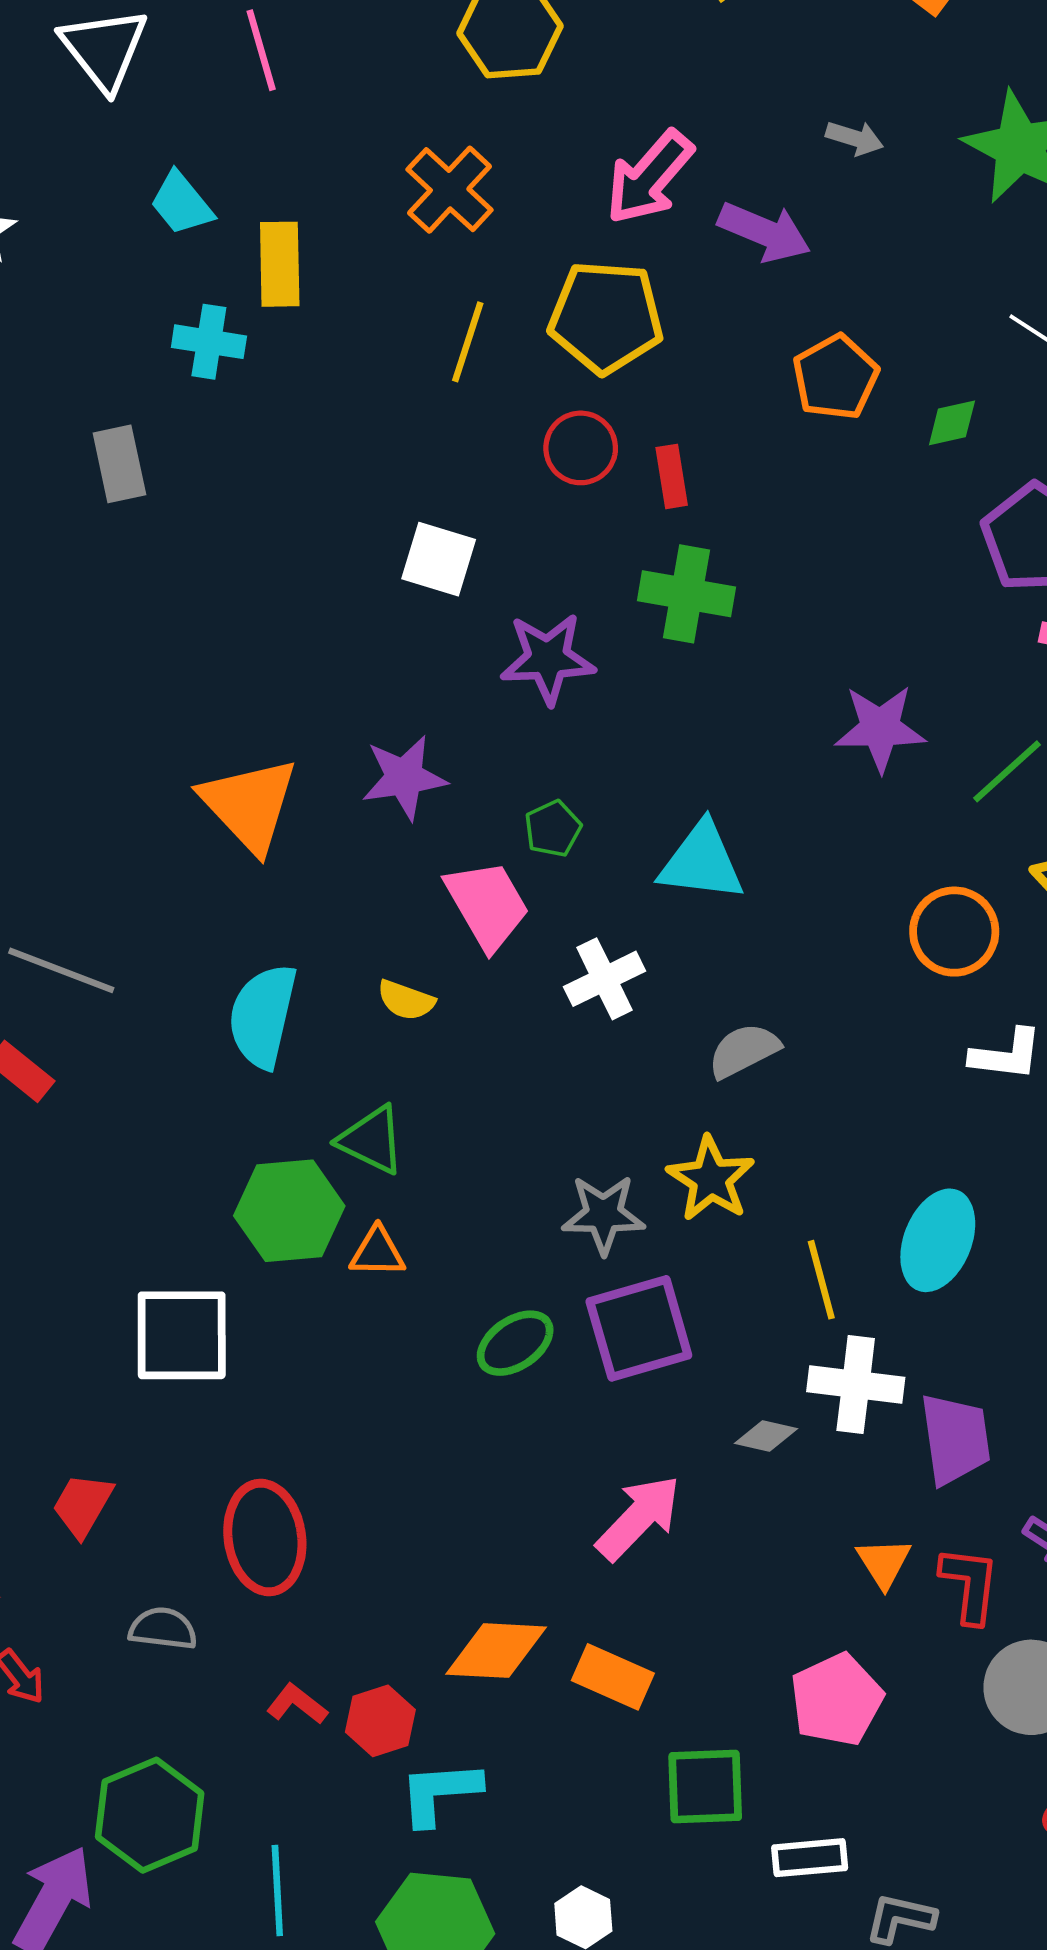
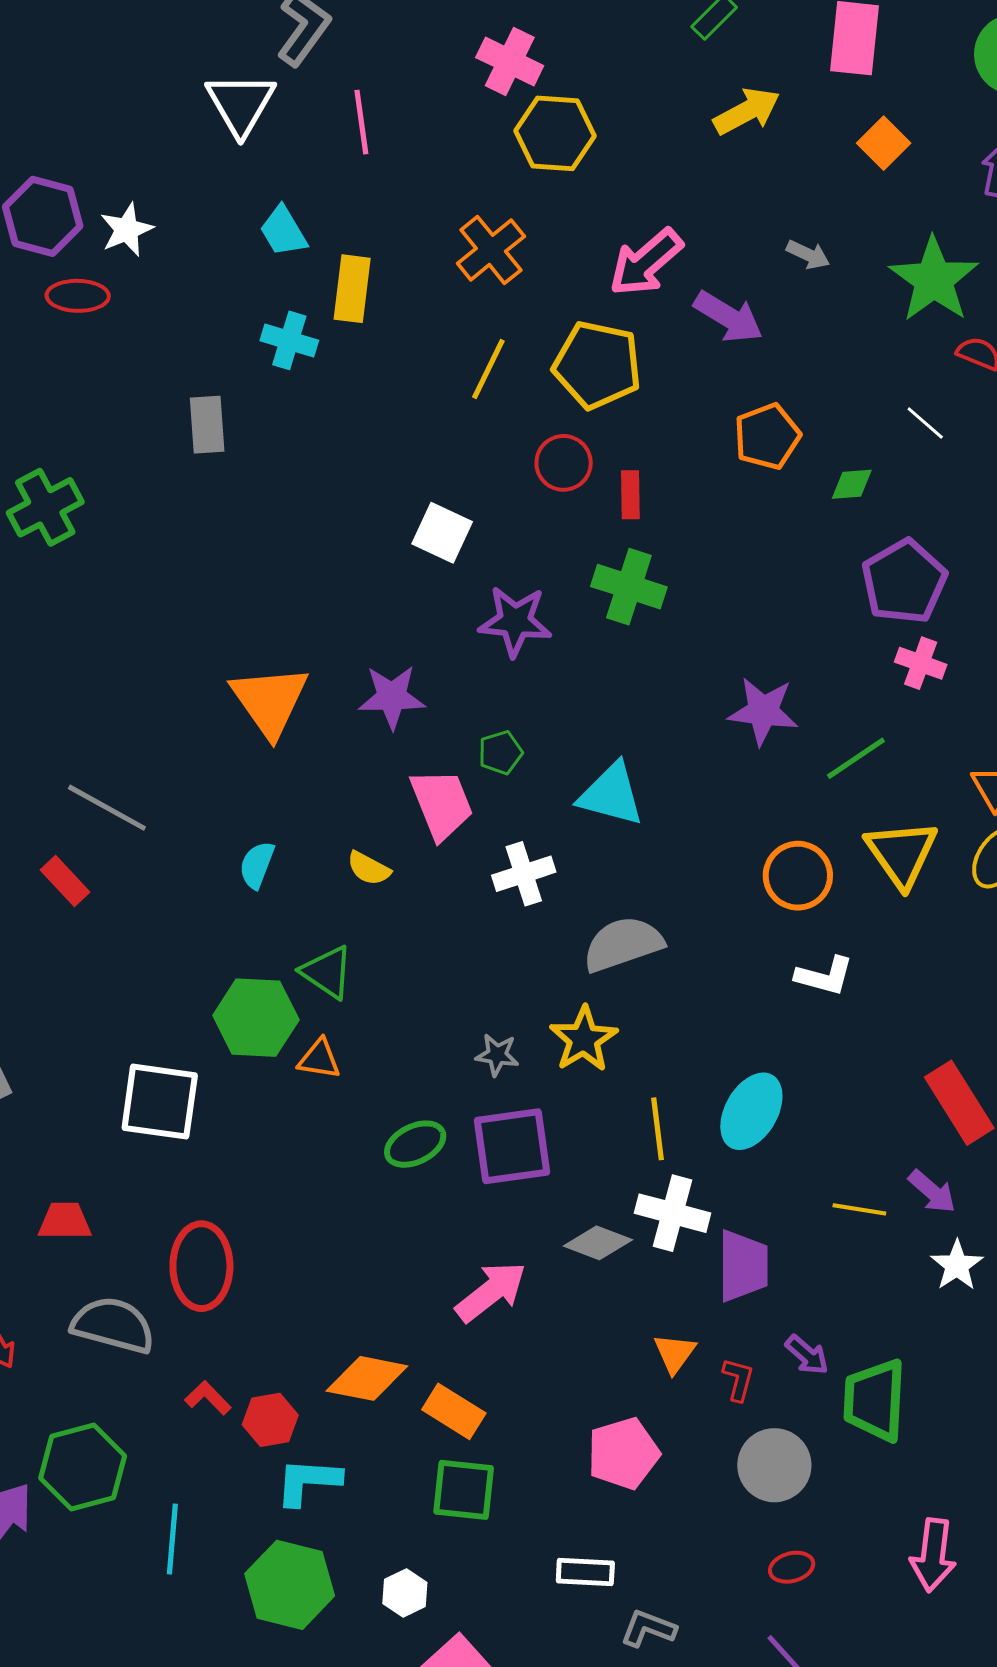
cyan semicircle: (263, 1016) -> (257, 865), size x0.6
gray semicircle: (744, 1051) -> (623, 944), size x1.4
gray star: (603, 1214) -> (497, 1055), size x0.7
gray diamond: (766, 1436) -> (598, 1243), size x1.4
red trapezoid: (82, 1505) -> (65, 1221), turned 52
red L-shape: (970, 1585) -> (738, 1380), size x0.7
gray semicircle: (163, 1629) -> (113, 1325), size x1.6
green square: (705, 1786) -> (464, 1490), moved

